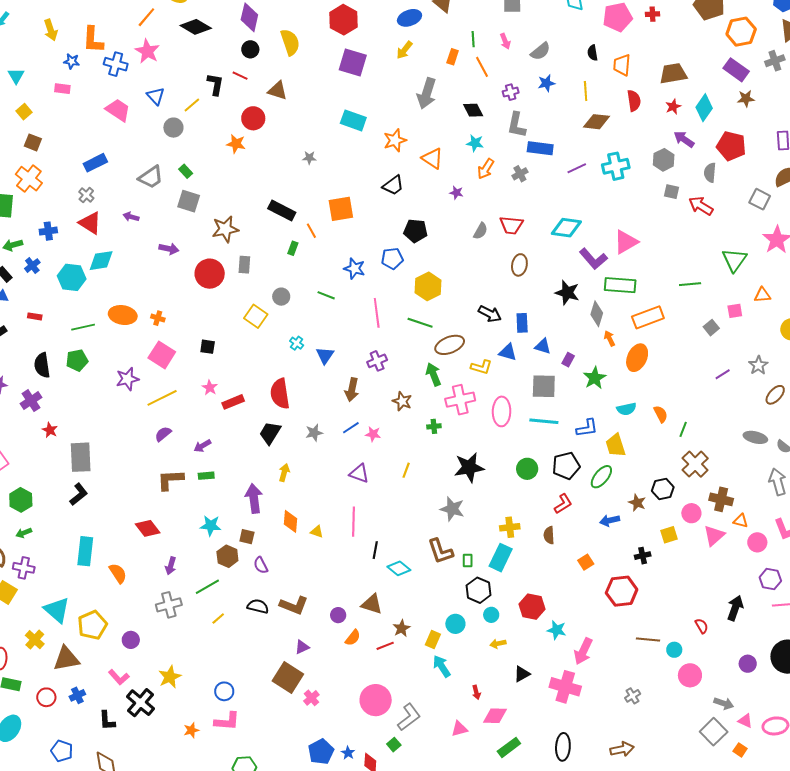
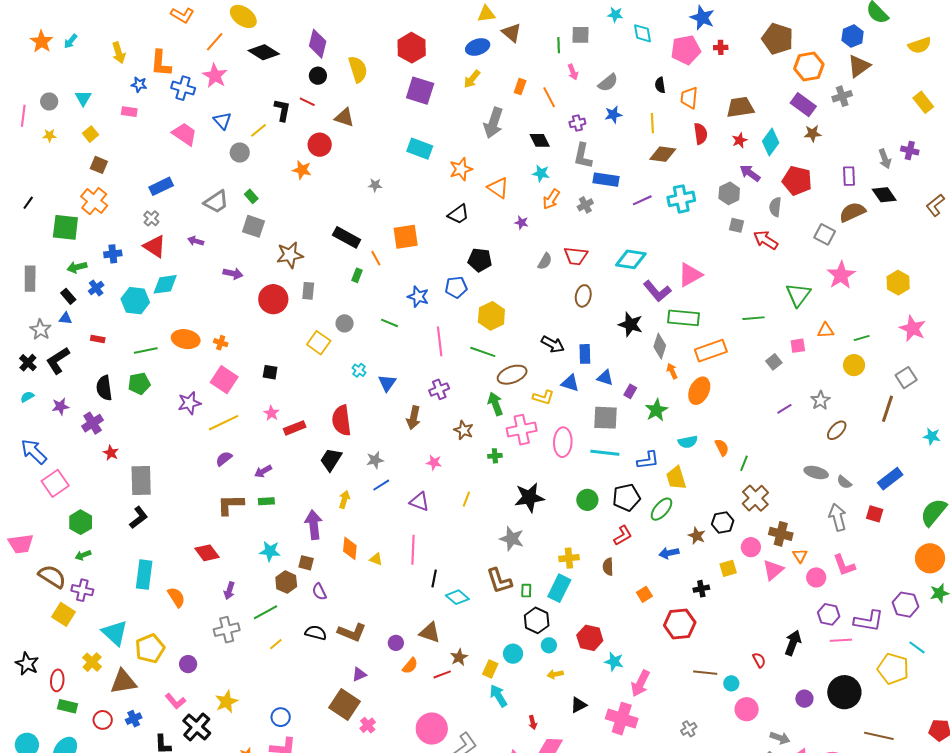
green line: (473, 39) -> (559, 45), moved
blue line: (351, 428) -> (381, 485), moved
orange triangle: (741, 521) -> (800, 556), turned 42

